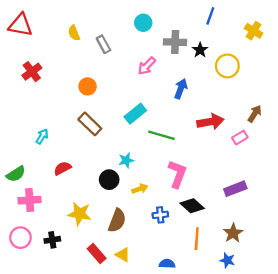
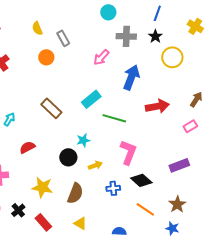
cyan circle: (143, 23) -> (108, 12), moved
black star: (200, 50) -> (155, 36), moved
orange circle: (88, 86) -> (46, 57), moved
blue arrow: (181, 89) -> (131, 77), size x1.4
pink rectangle: (240, 138) -> (190, 126), moved
orange line: (197, 239) -> (145, 209), turned -60
black cross: (52, 240) -> (18, 210), turned -32
red rectangle: (97, 254) -> (43, 222), moved

